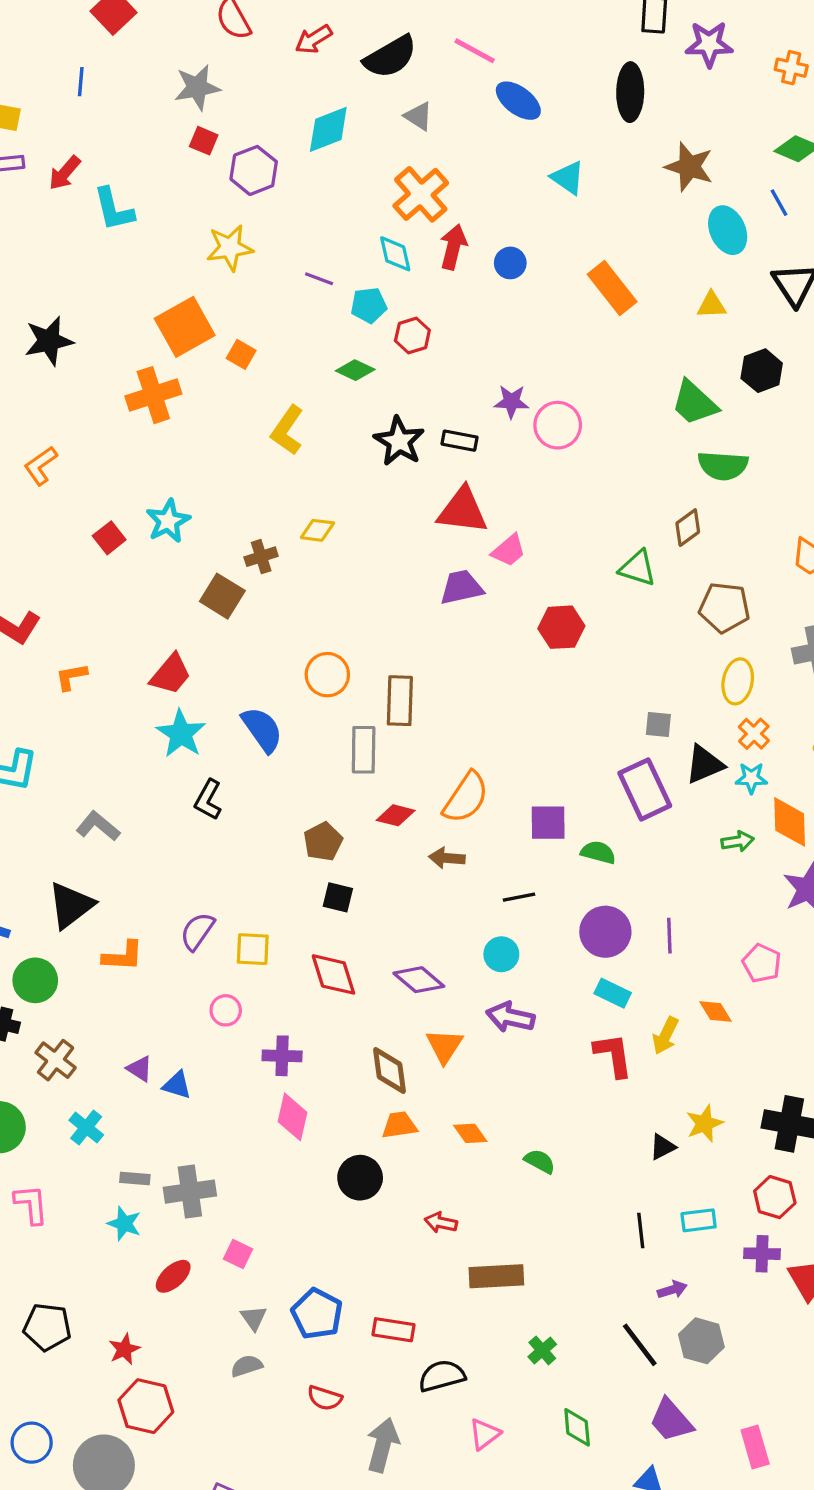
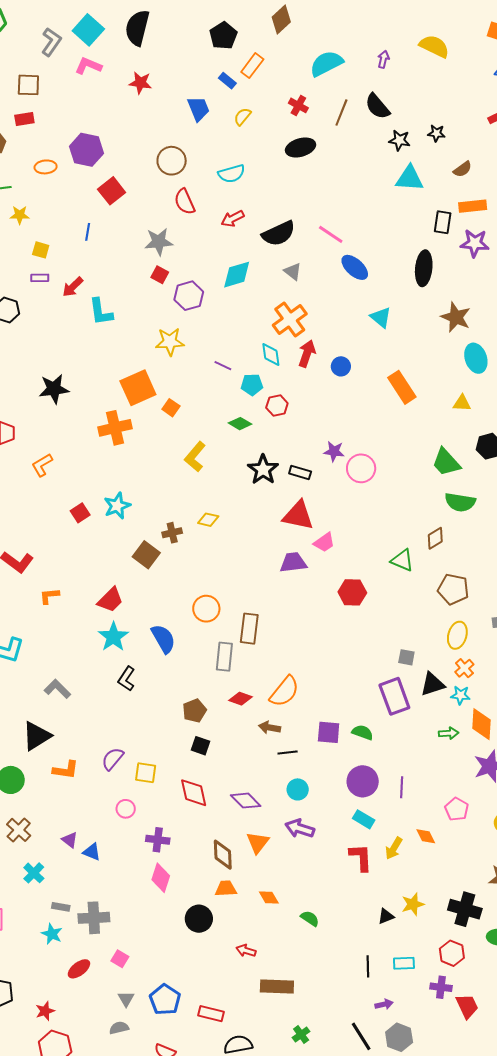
purple square: (548, 823) -> (329, 732), moved
black line: (519, 897) -> (288, 753), moved

